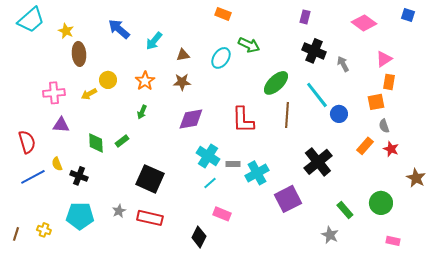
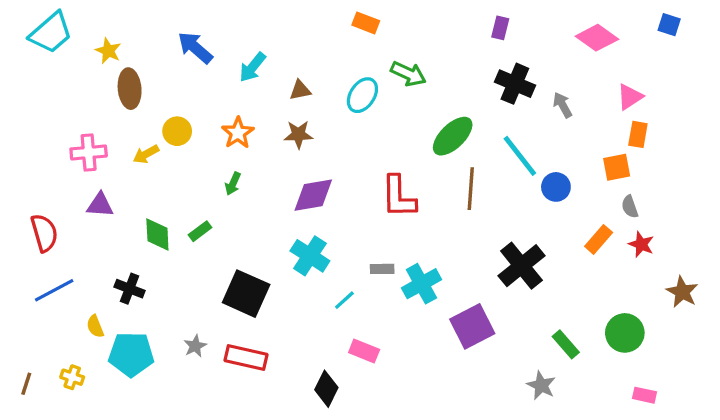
cyan cross: (208, 156) -> (310, 256), moved
yellow semicircle: (57, 164) -> (95, 326), moved

